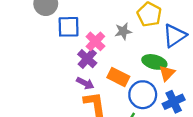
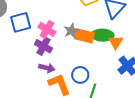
gray star: (123, 31) -> (71, 31), moved
orange rectangle: (118, 77) -> (84, 36), moved
blue circle: (143, 95) -> (80, 75), moved, size x0.7

